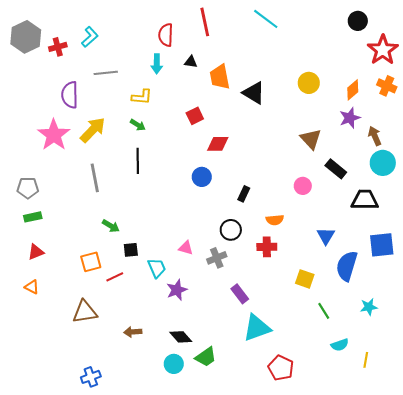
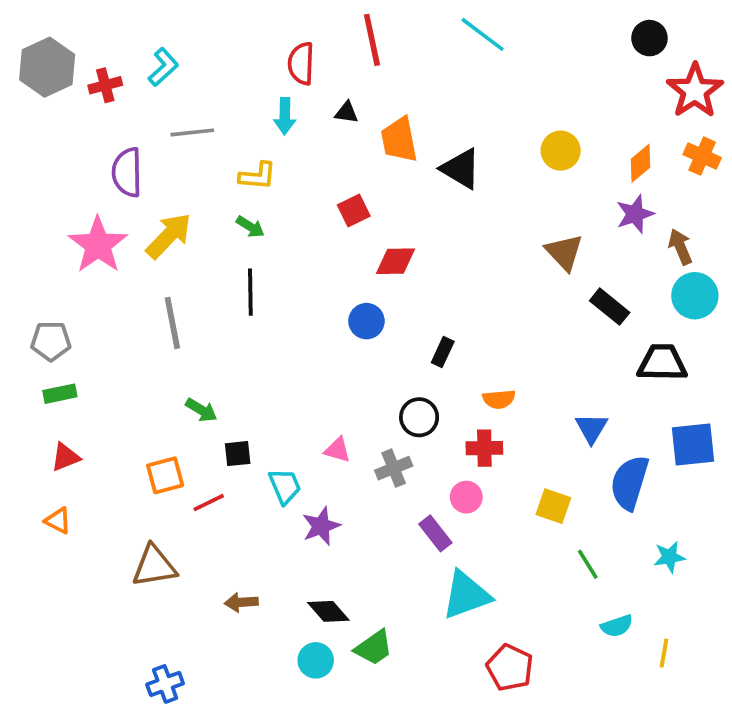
pink circle: (303, 186) -> (466, 497), moved

